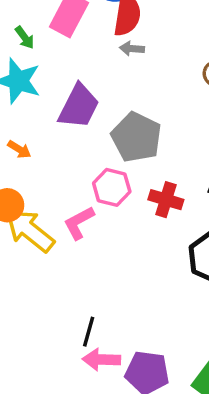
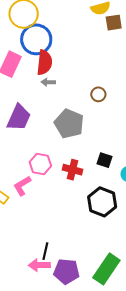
gray pentagon: (136, 137) -> (69, 124), moved
black line: (89, 332) -> (45, 251), moved

